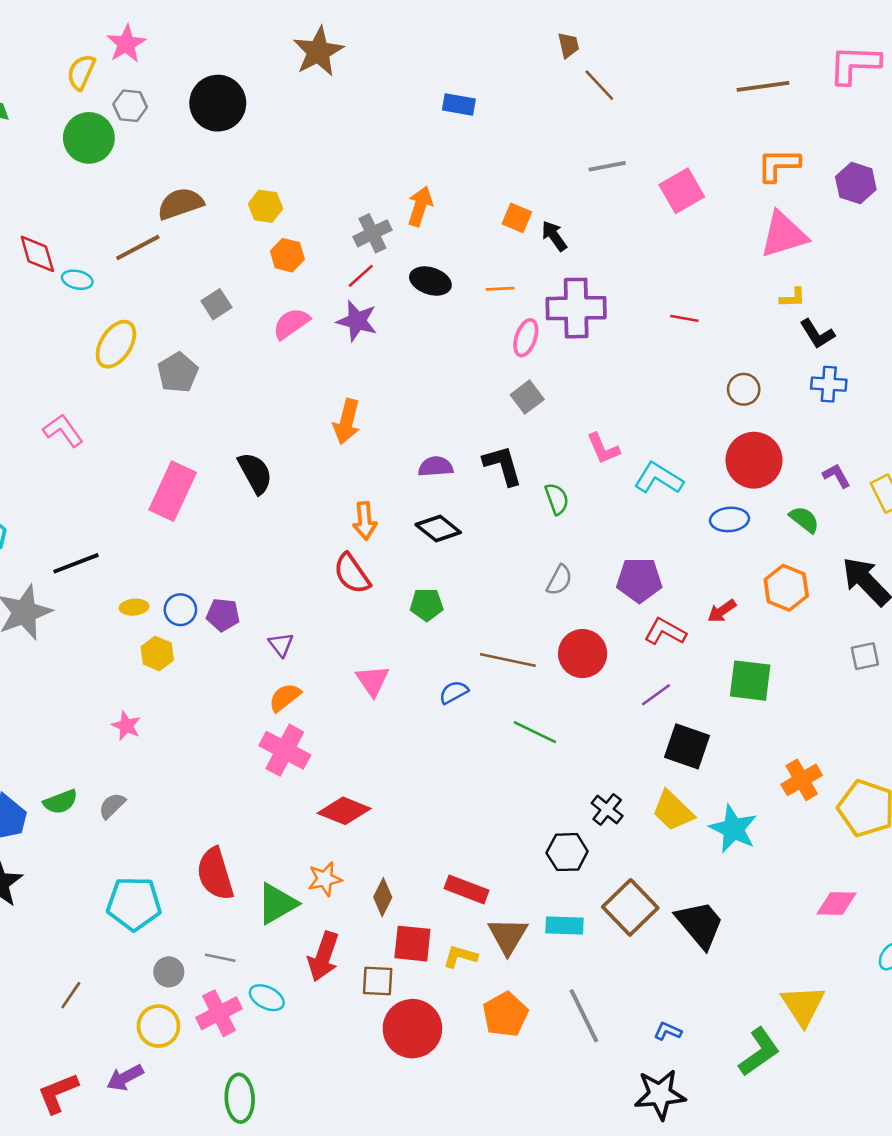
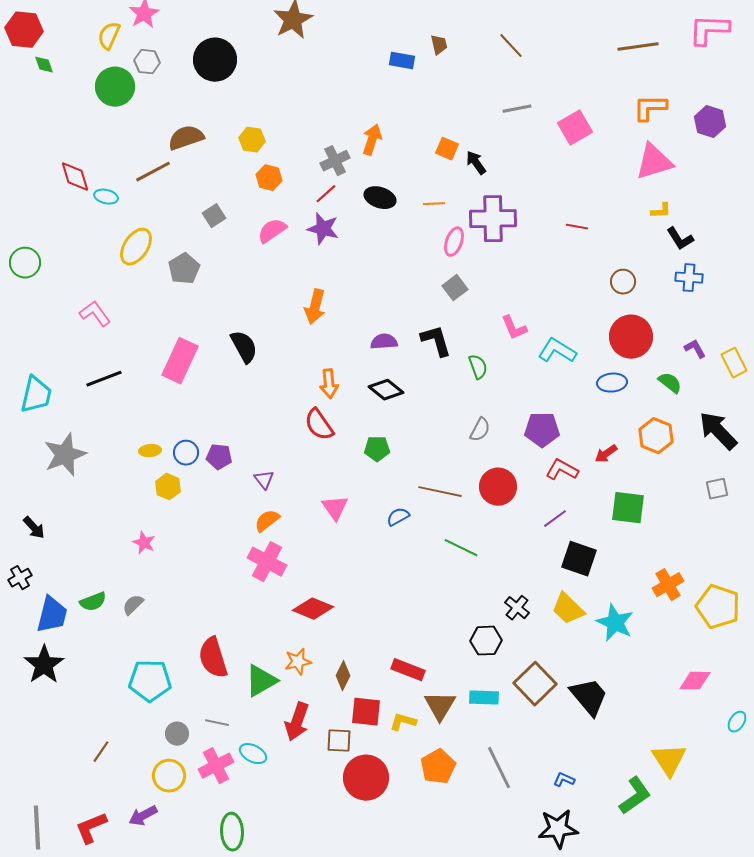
brown trapezoid: (568, 45) -> (439, 45), moved
black line: (76, 563) -> (104, 379), moved

